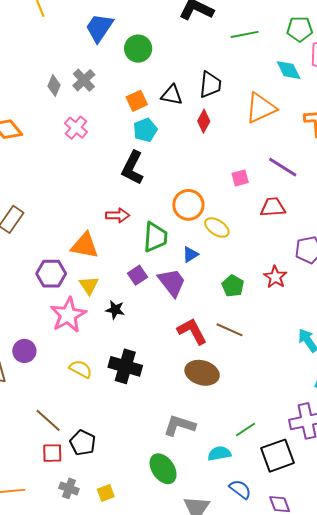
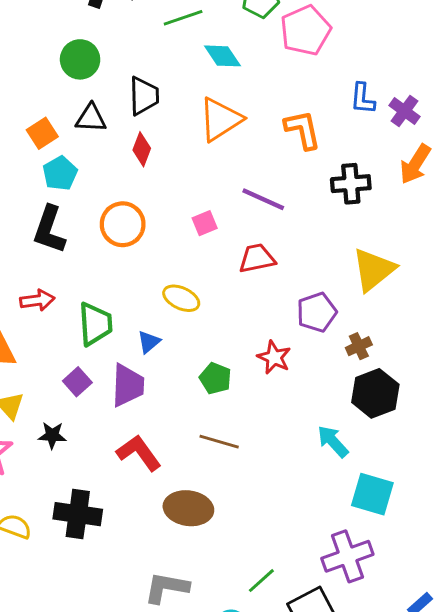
green circle: (138, 49) -> (80, 59), moved
cyan diamond: (289, 70) -> (222, 56), moved
orange circle: (188, 205) -> (123, 224), moved
purple trapezoid: (172, 282) -> (128, 385), turned 48
red L-shape: (192, 331) -> (139, 453), moved

